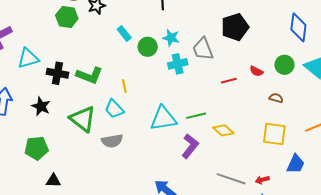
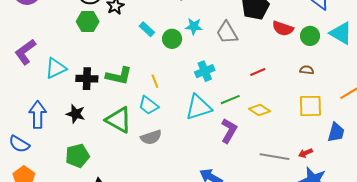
cyan cross: (178, 64) -> (205, 71), moved
red semicircle: (256, 71) -> (283, 28), moved, size x1.5
red line: (229, 81) -> (258, 72), moved

